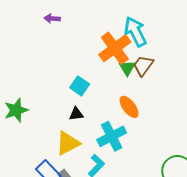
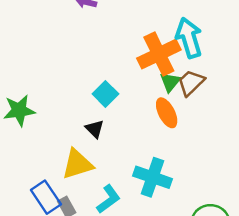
orange ellipse: (129, 107) -> (167, 113), moved
black triangle: (76, 114) -> (95, 129), turned 42
cyan cross: (112, 136) -> (152, 177), moved, turned 36

